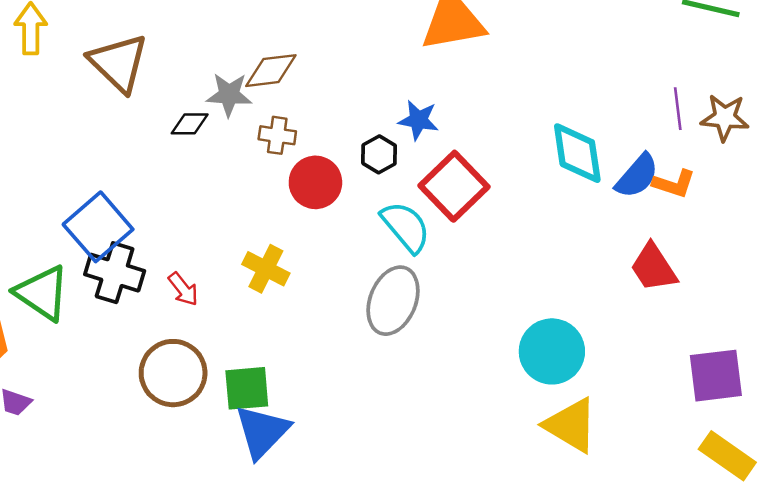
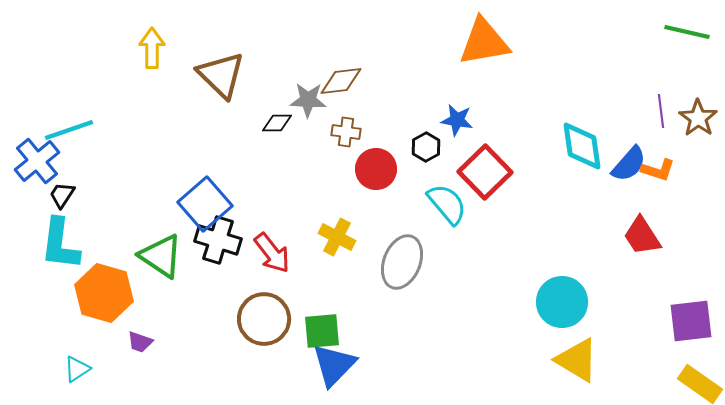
brown star: (725, 118) -> (698, 118), turned 30
red arrow: (183, 289) -> (272, 253), size x1.5
gray ellipse: (393, 301) -> (402, 262), moved

